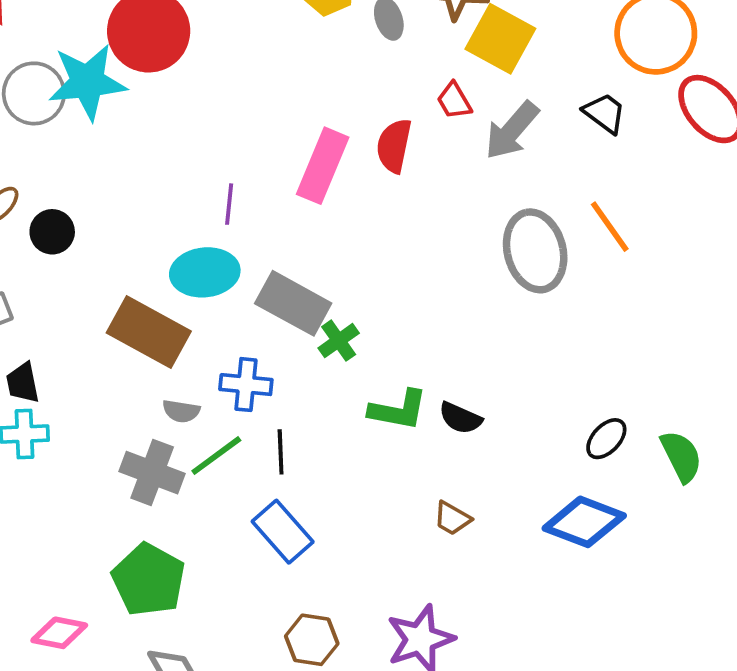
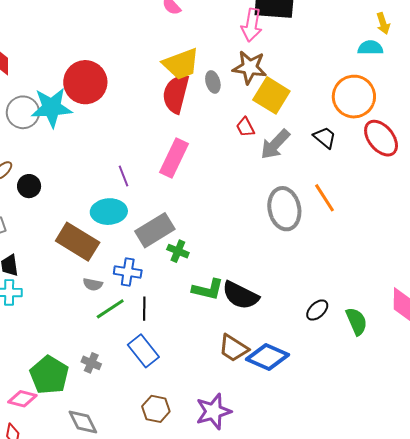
red semicircle: (394, 146) -> (176, 94), moved, size x1.4
purple line: (229, 204) -> (123, 176), turned -30
gray rectangle: (293, 303) -> (155, 230), turned -63
green cross: (339, 341) -> (178, 251), turned -35
black semicircle: (460, 418) -> (240, 295), size x1.6
gray cross: (152, 473) -> (91, 363), moved, size x0.6
brown trapezoid: (452, 518) -> (233, 348), size x1.5
blue diamond: (584, 522) -> (267, 357), moved
green pentagon: (149, 580) -> (49, 375), moved

